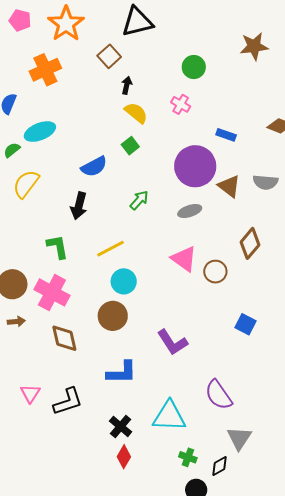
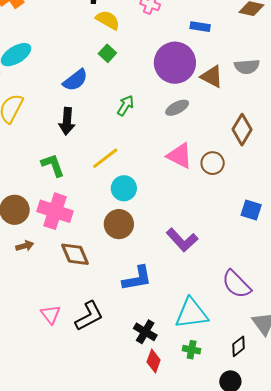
green cross: (188, 457) -> (192, 350), moved
black diamond: (220, 466) -> (238, 346), moved

